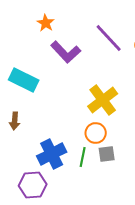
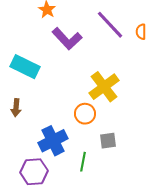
orange circle: (96, 133) -> (85, 114), moved
green line: (83, 157) -> (83, 162), moved

